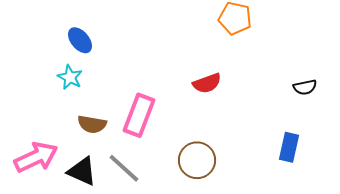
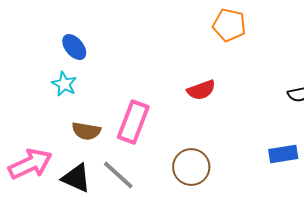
blue rectangle: (289, 147) -> (283, 154), turned 68

